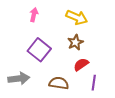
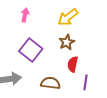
yellow arrow: (77, 17) -> (68, 17), turned 120
red semicircle: (81, 64) -> (73, 64), turned -42

